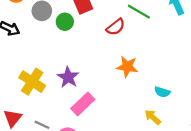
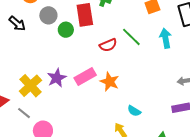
yellow cross: (32, 82) -> (30, 86), moved
pink rectangle: (83, 104) -> (85, 76), moved

